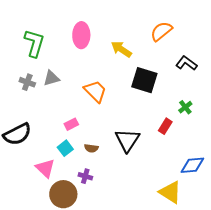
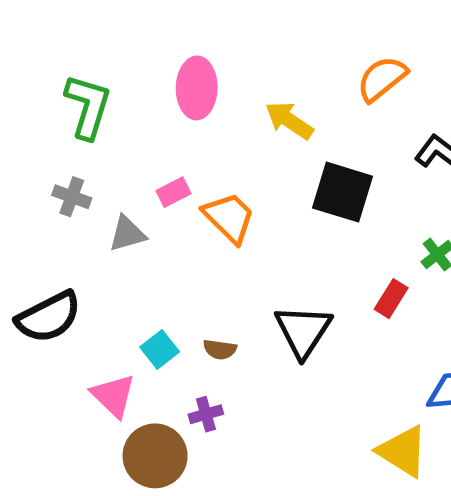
gray triangle: (51, 78) -> (127, 234), moved
pink rectangle: (71, 124) -> (174, 192), moved
purple cross: (85, 176) -> (206, 414), turned -32

